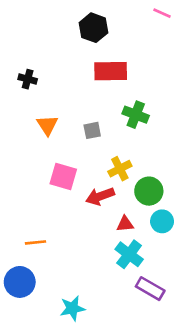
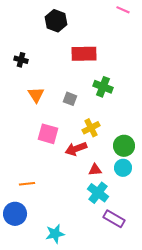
black hexagon: (94, 28) -> (56, 21), moved
gray square: (92, 130) -> (70, 99), turned 32
green circle: (149, 191) -> (124, 146), moved

